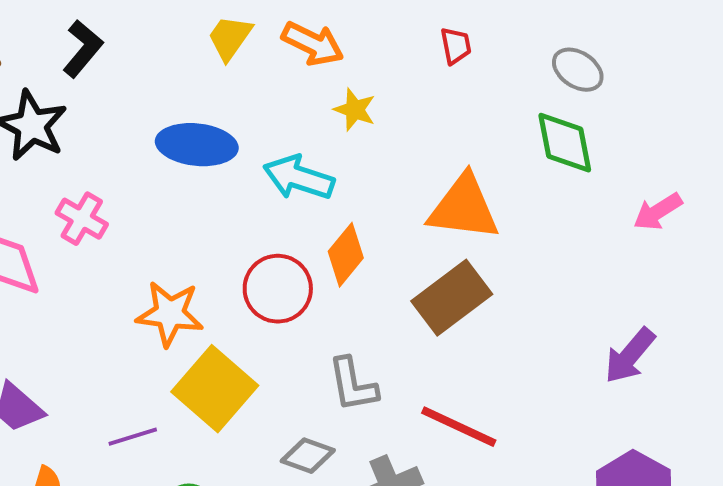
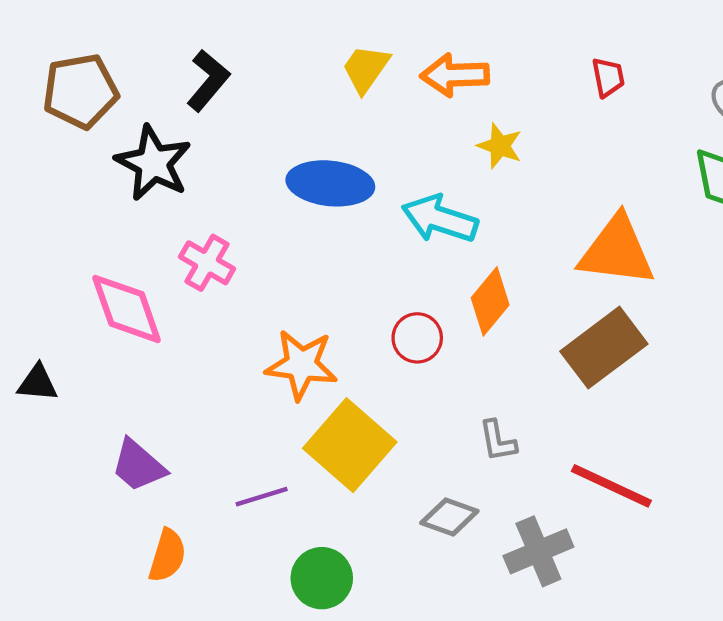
orange arrow: (313, 44) -> (455, 75), turned 152
red circle: (278, 289) -> (417, 338), size x0.7
gray L-shape: (353, 385) -> (498, 441), size x0.7

